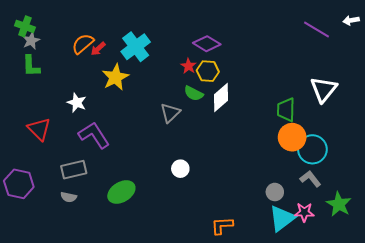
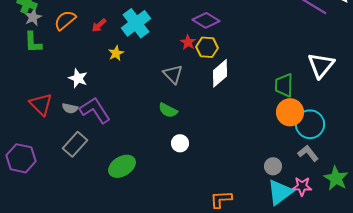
orange semicircle: (83, 44) -> (65, 20), moved
yellow star: (115, 77) -> (116, 53), size x0.6
green semicircle: (194, 93) -> (168, 110), moved
gray triangle: (170, 113) -> (173, 74), moved, turned -30
gray rectangle: (74, 170) -> (75, 144), turned -35
gray semicircle: (69, 197) -> (70, 108), moved

